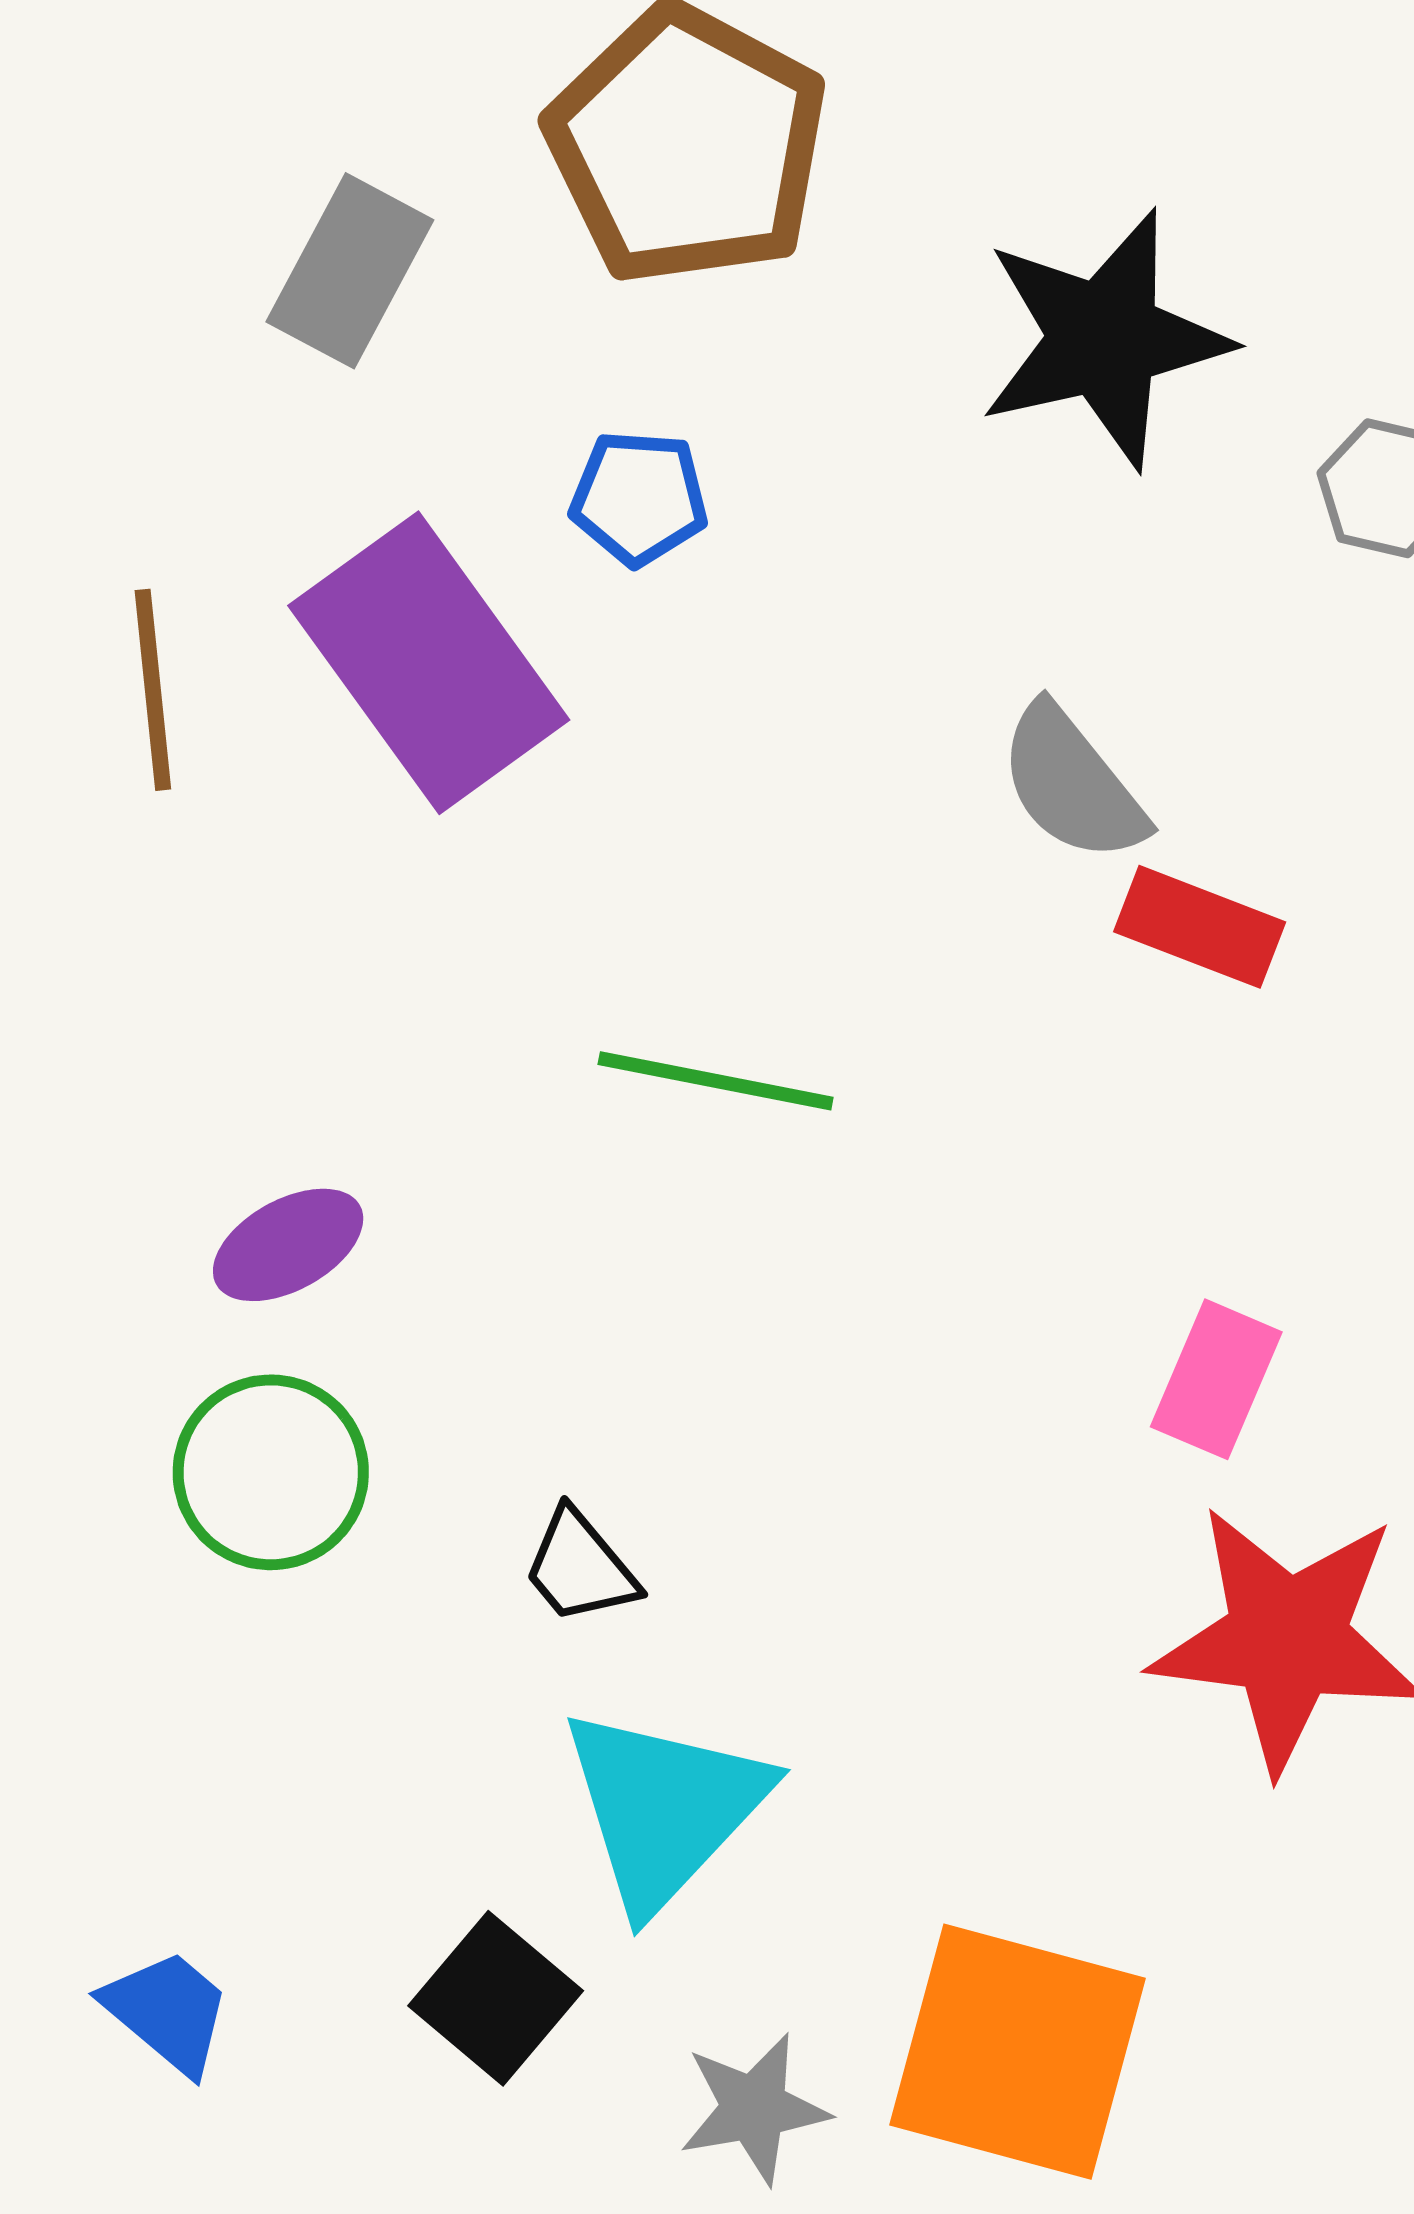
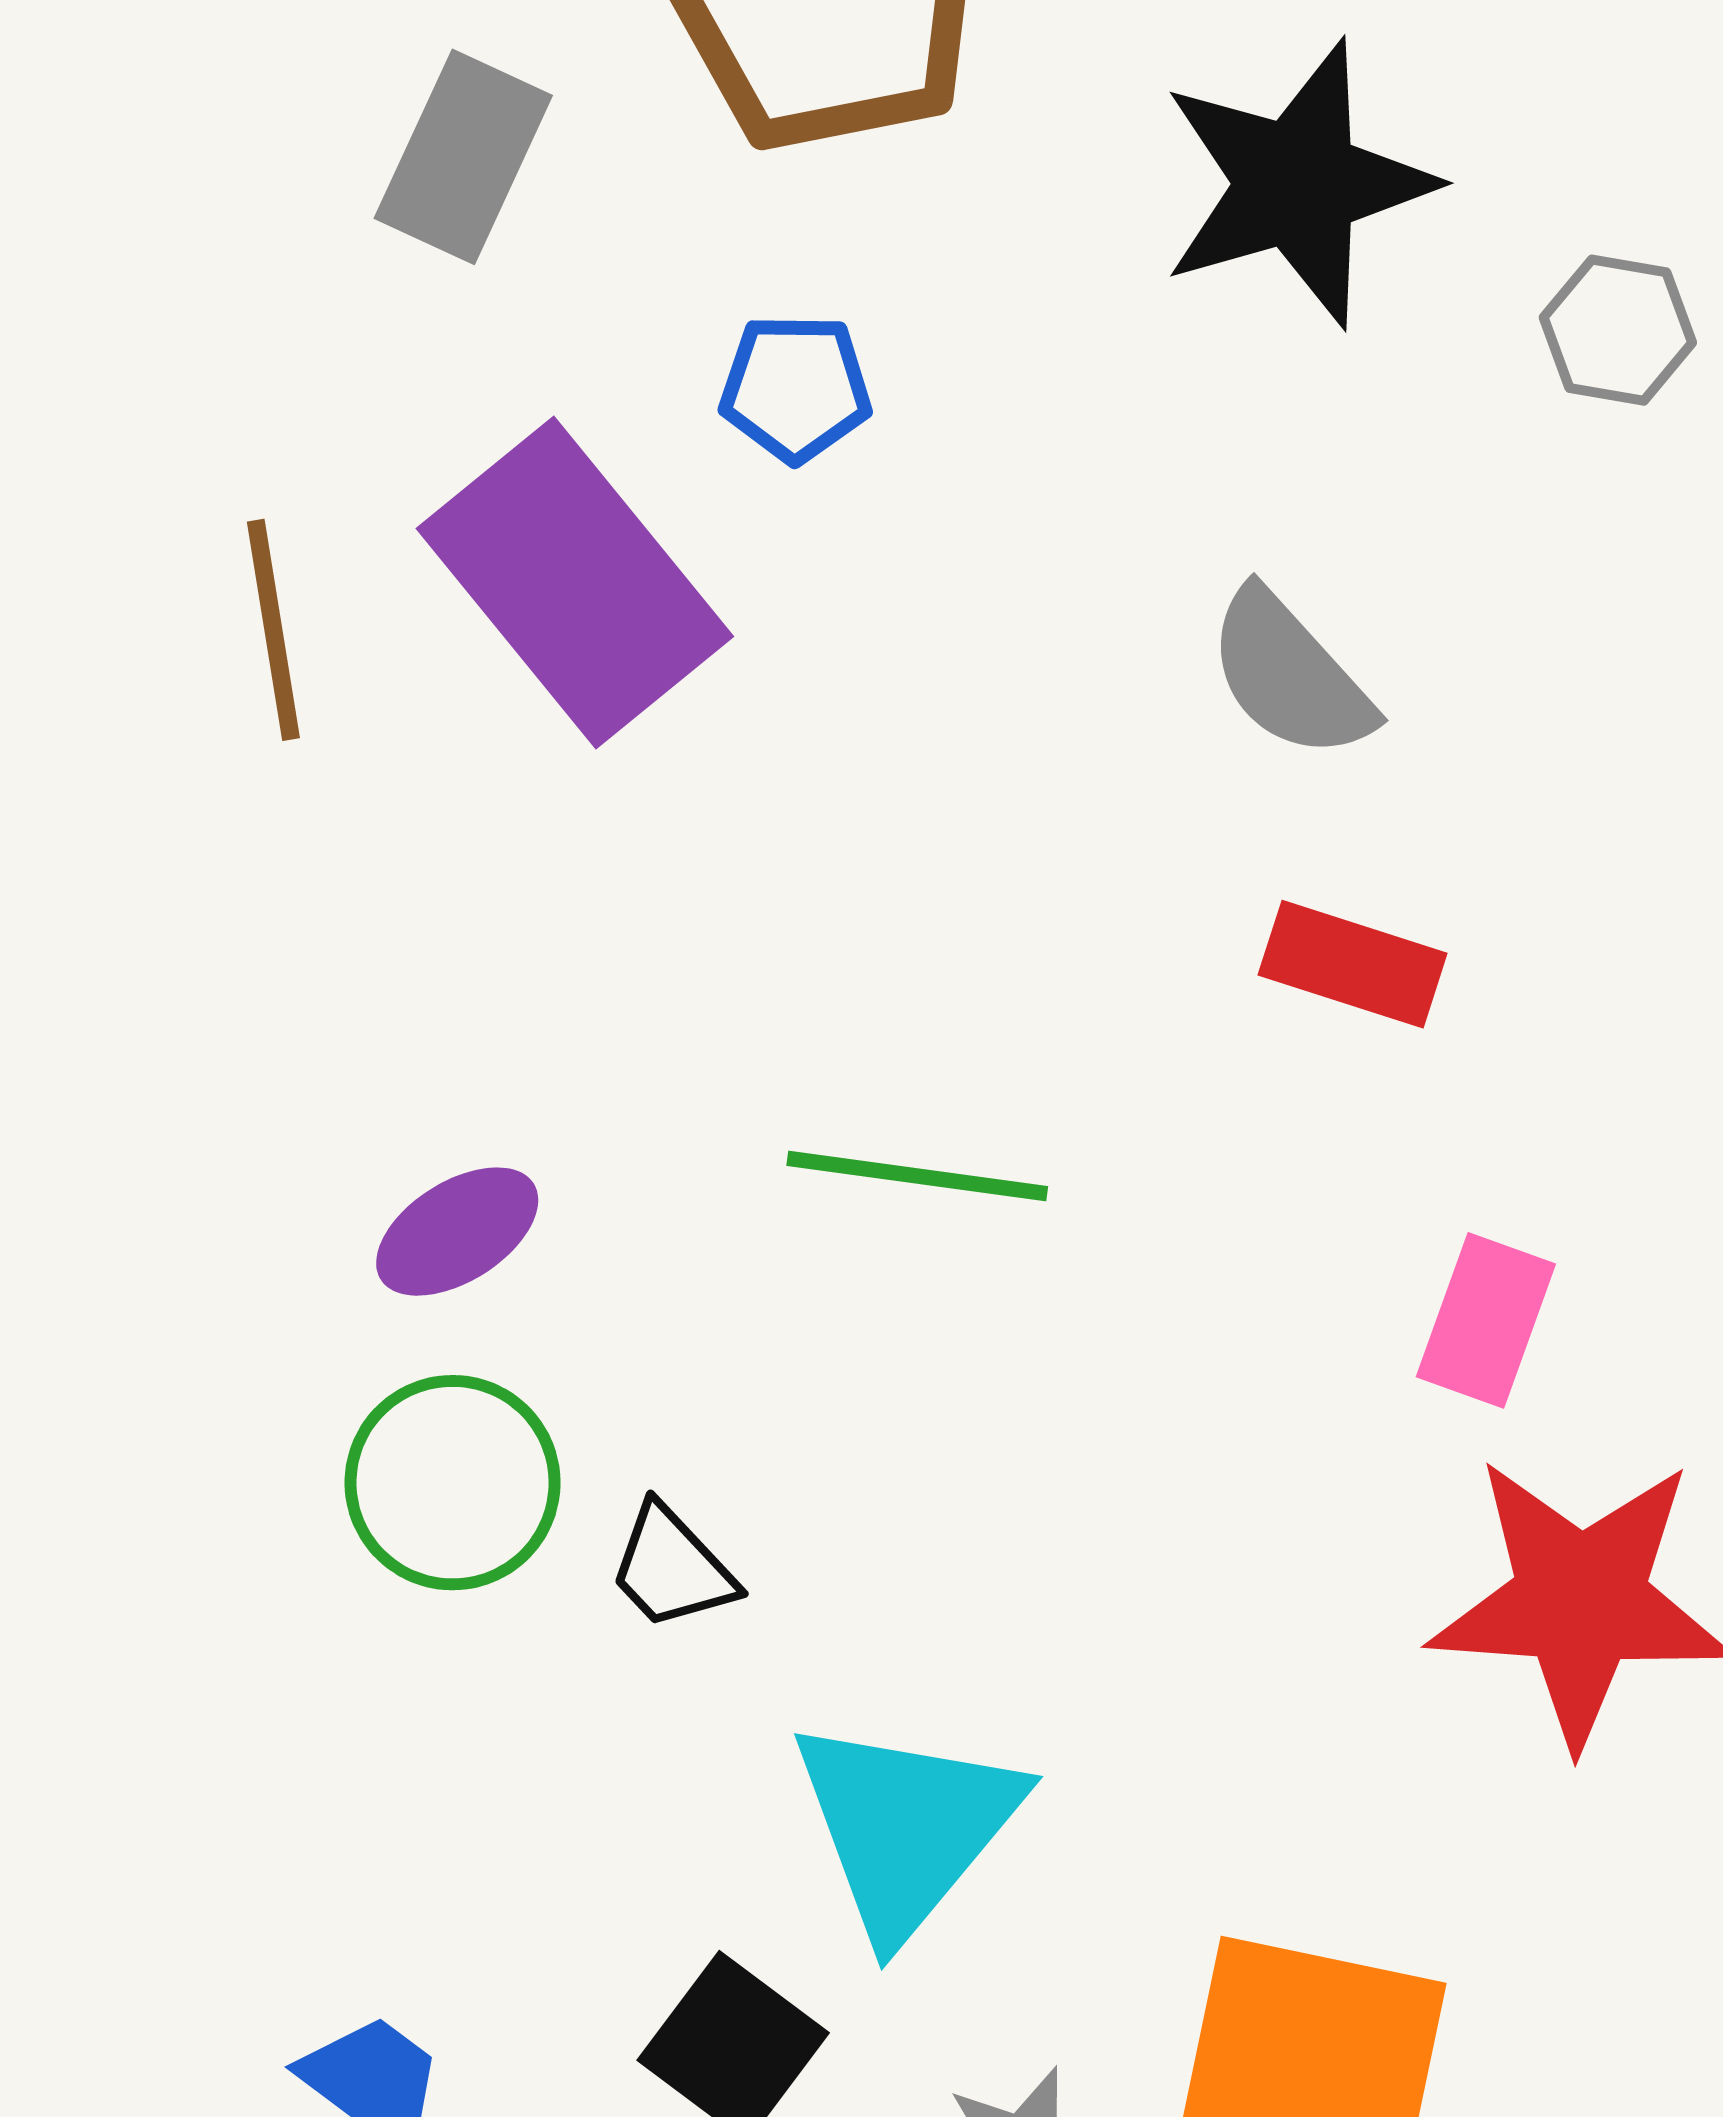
red rectangle: (1200, 927) -> (1353, 964), moved
green line: (716, 1081) -> (917, 1176), moved
black trapezoid: (580, 1567) -> (672, 1568), moved

